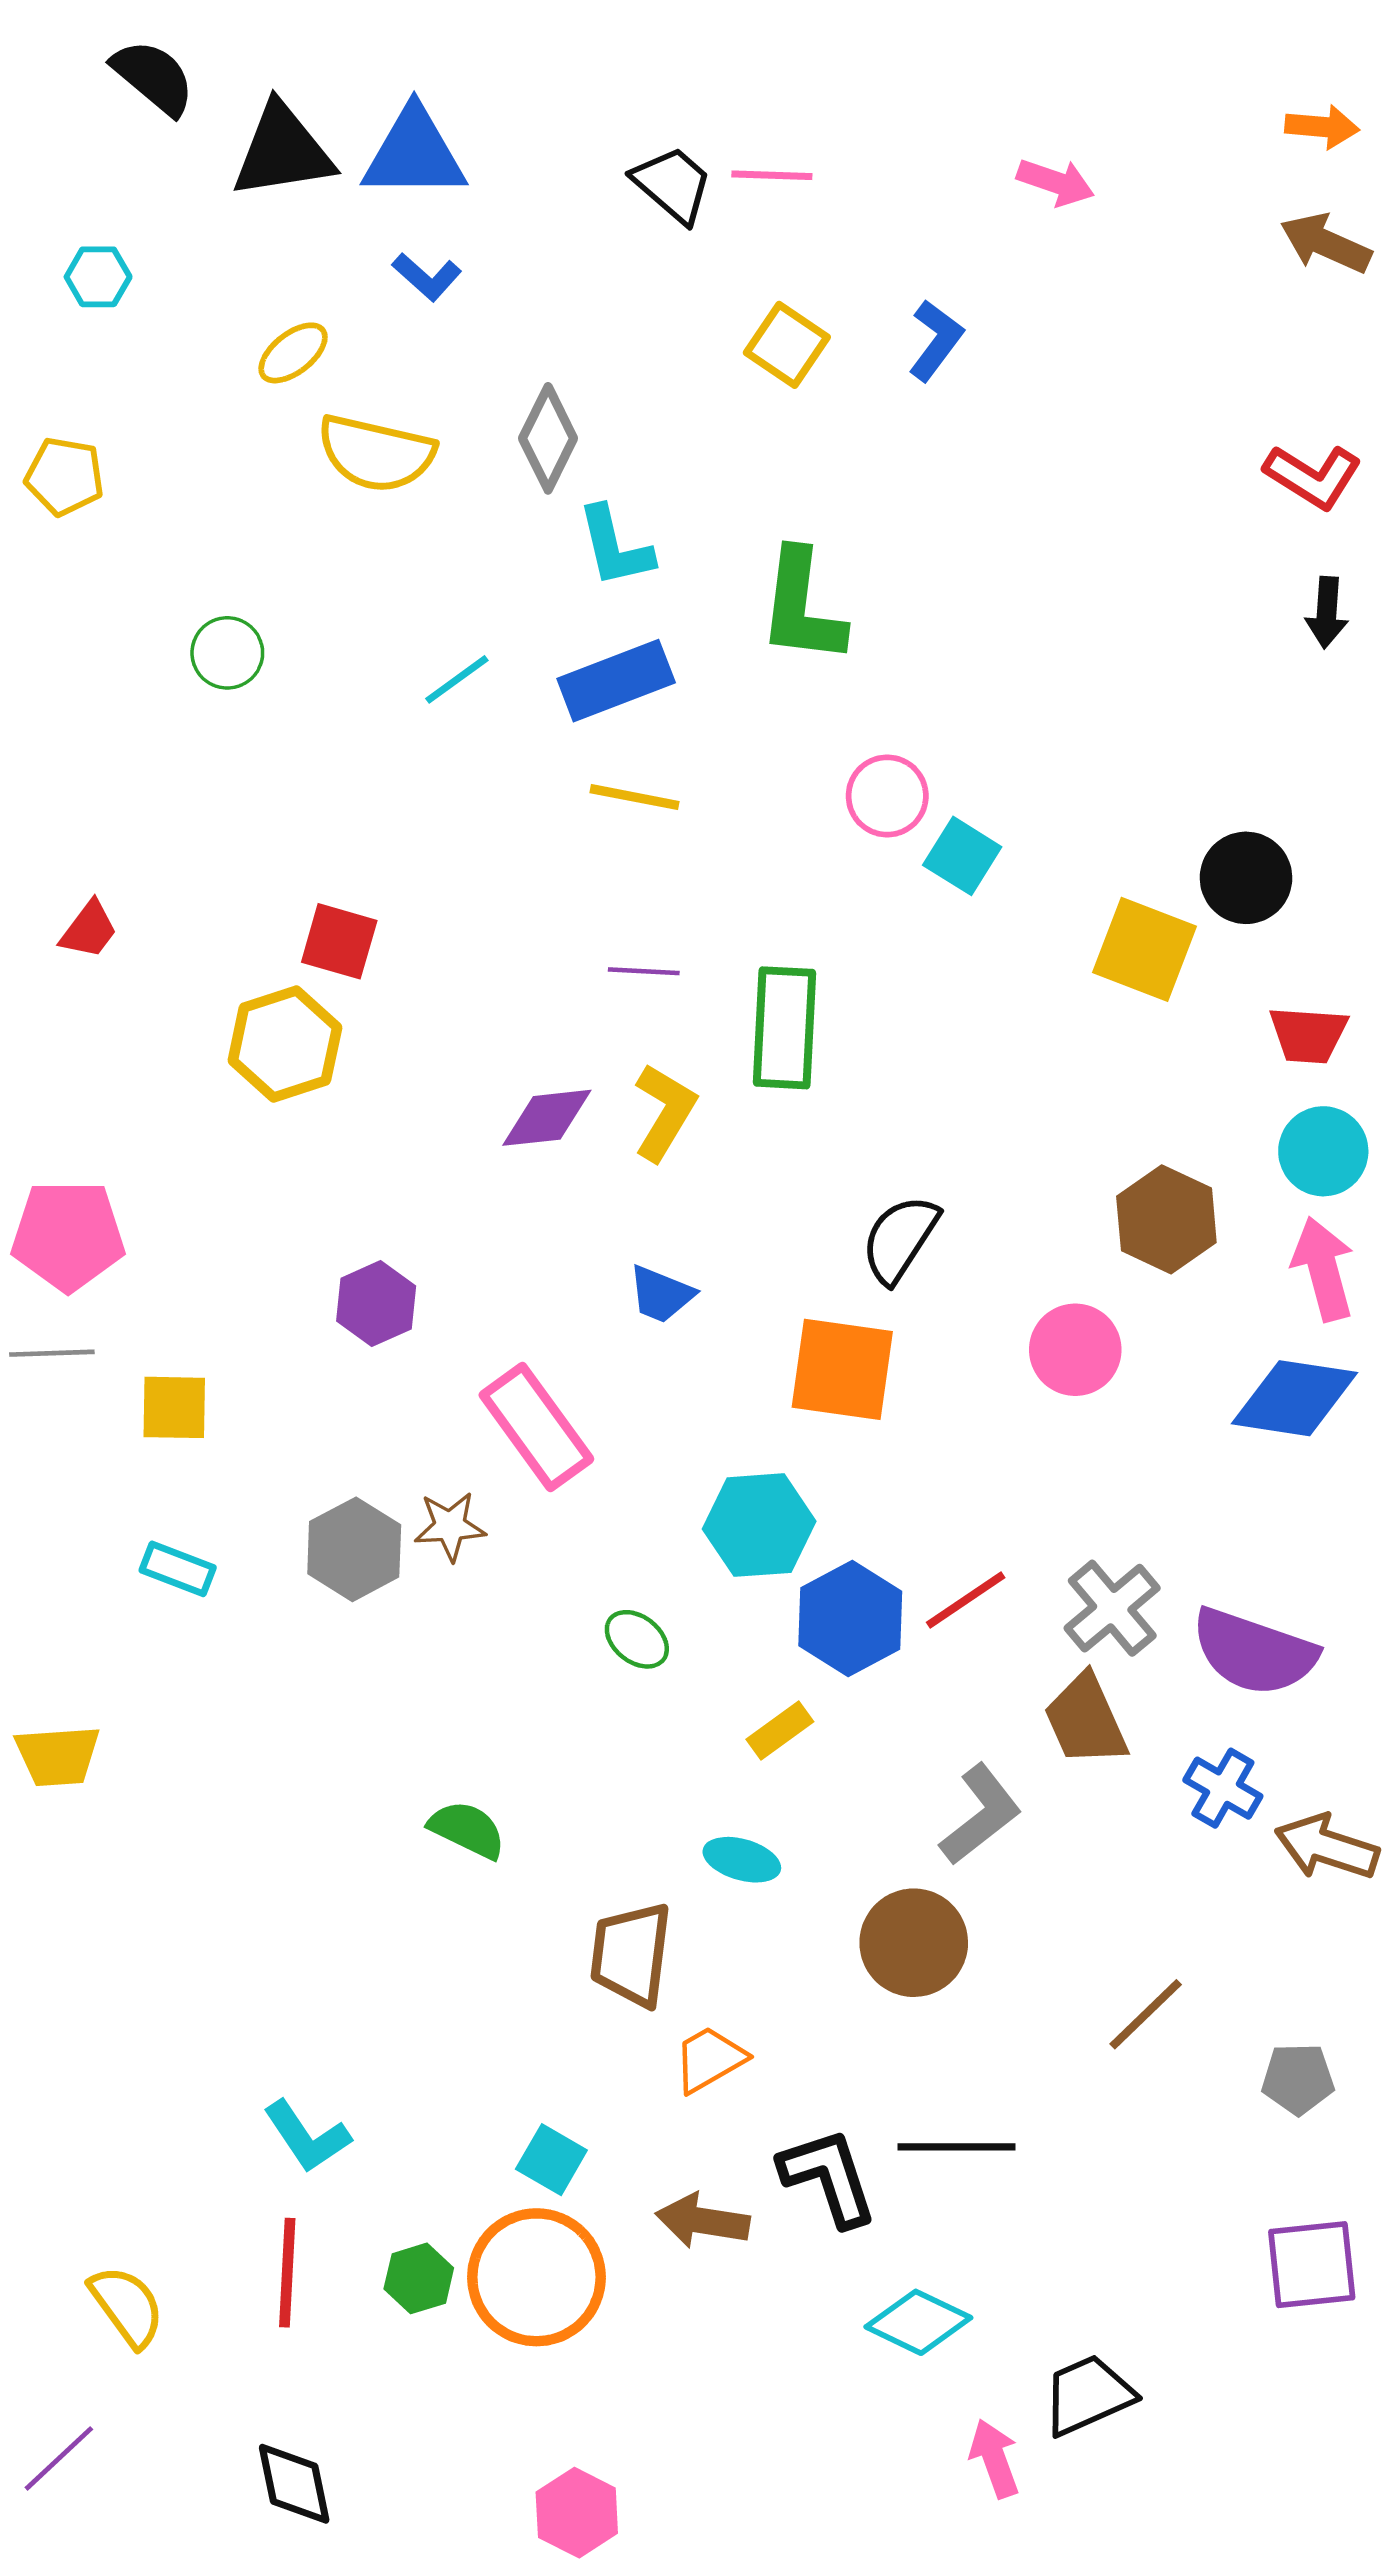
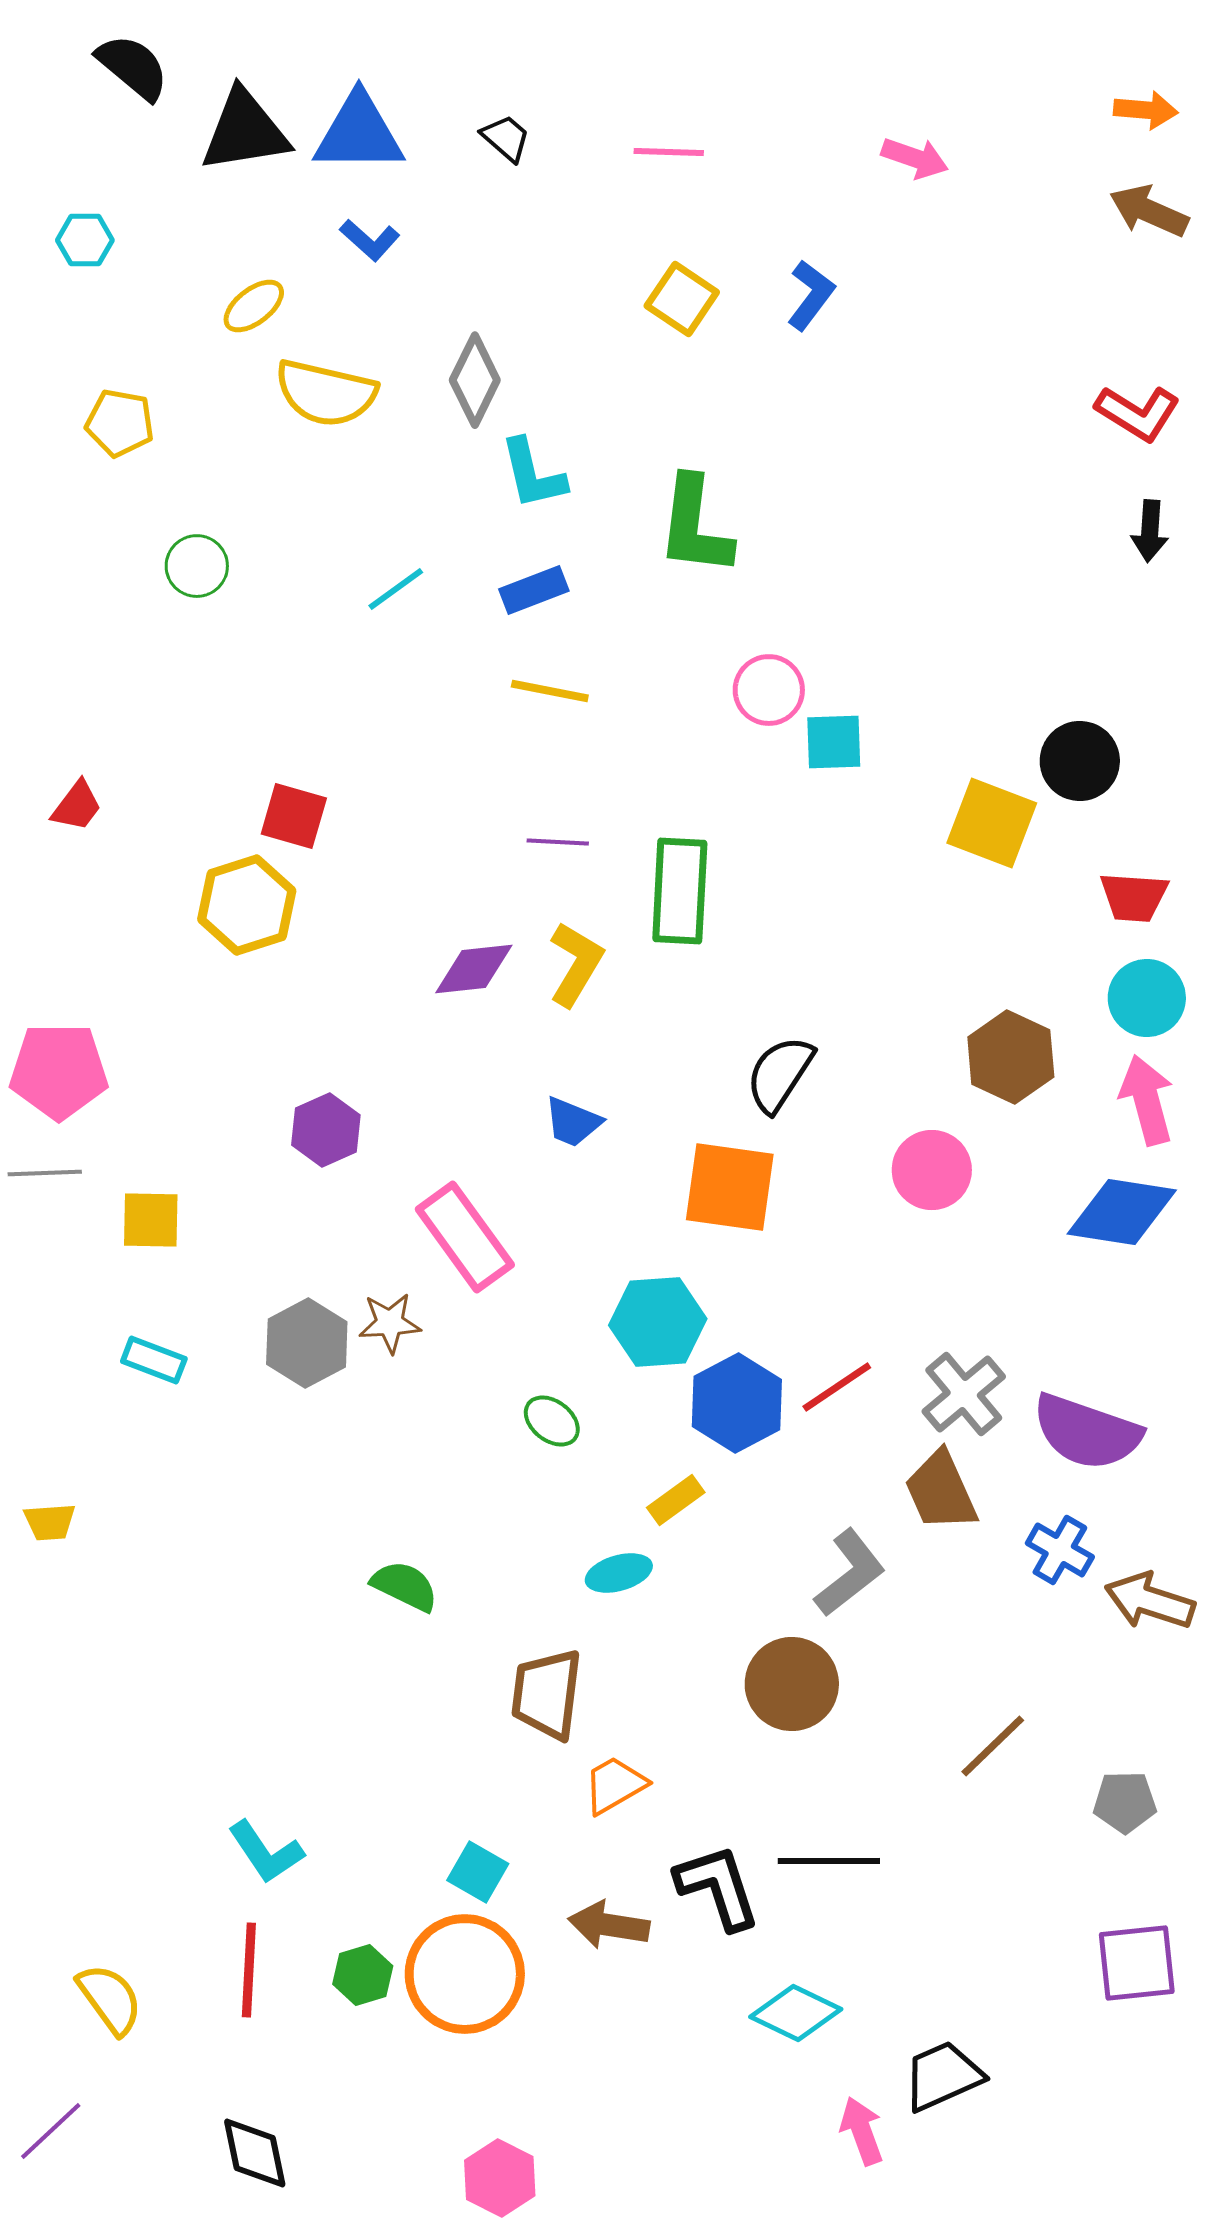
black trapezoid: (673, 184) -> (506, 138), moved, size x0.7
yellow pentagon: (65, 476) -> (120, 423), moved
blue rectangle: (616, 681) -> (534, 590), size x0.7
cyan square: (962, 856) -> (834, 742), turned -34
yellow trapezoid: (58, 1756) -> (50, 1522), size x0.7
cyan ellipse: (742, 1860) -> (619, 1573), moved, turned -32

